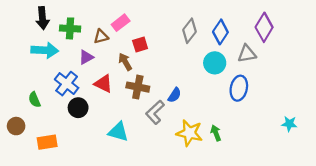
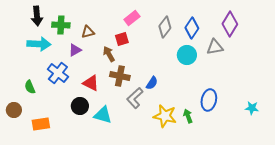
pink rectangle: (121, 23) -> (132, 18), moved
red triangle: (103, 84) -> (91, 83), moved
blue ellipse: (239, 88) -> (209, 100), moved
black circle: (78, 108) -> (80, 106), moved

